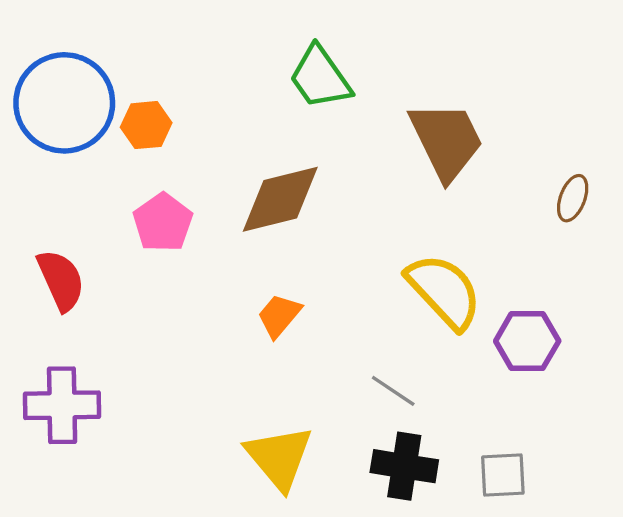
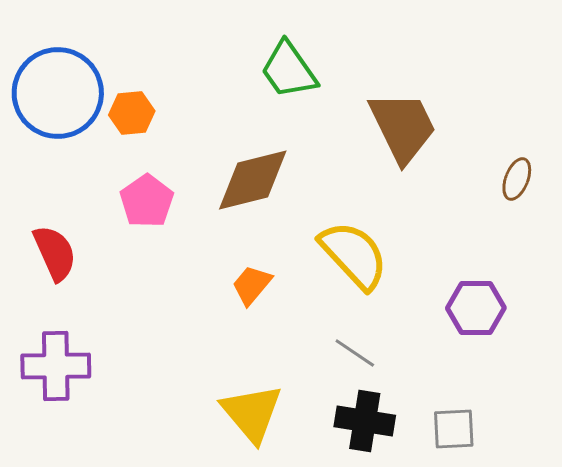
yellow semicircle: (444, 291) -> (354, 255), moved

